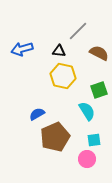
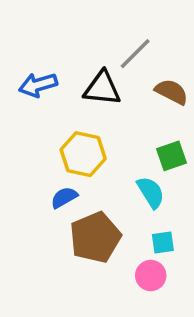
black triangle: (59, 51) -> (102, 88), size x1.6
yellow hexagon: (63, 76) -> (83, 154), moved

